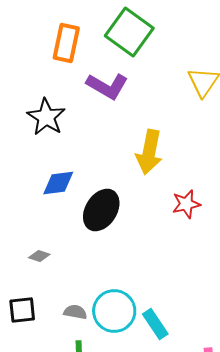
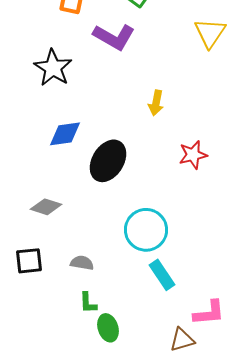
yellow arrow: (149, 152) -> (156, 103), size x0.6
gray diamond: (39, 256) -> (46, 207), size x1.4
cyan circle: (114, 311) -> (146, 230), moved

